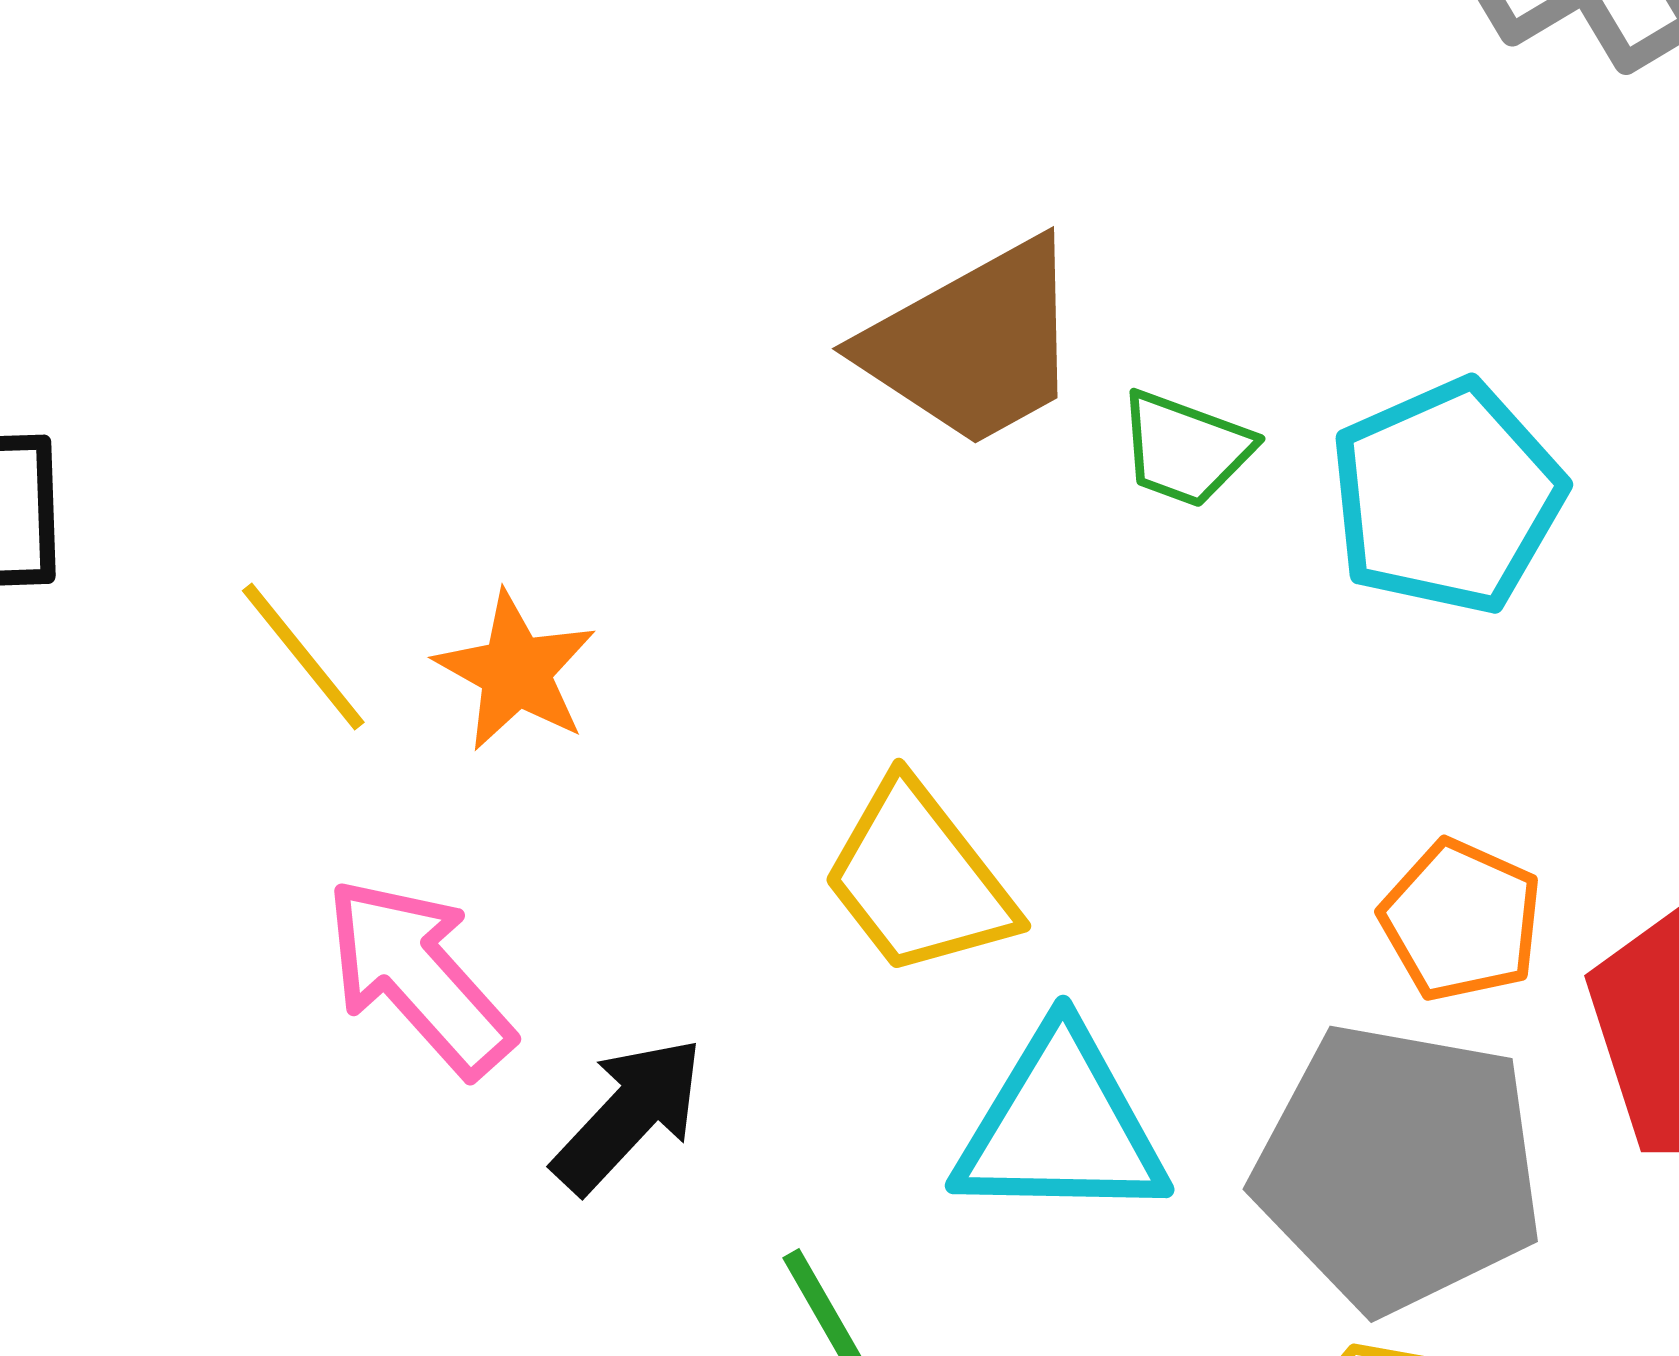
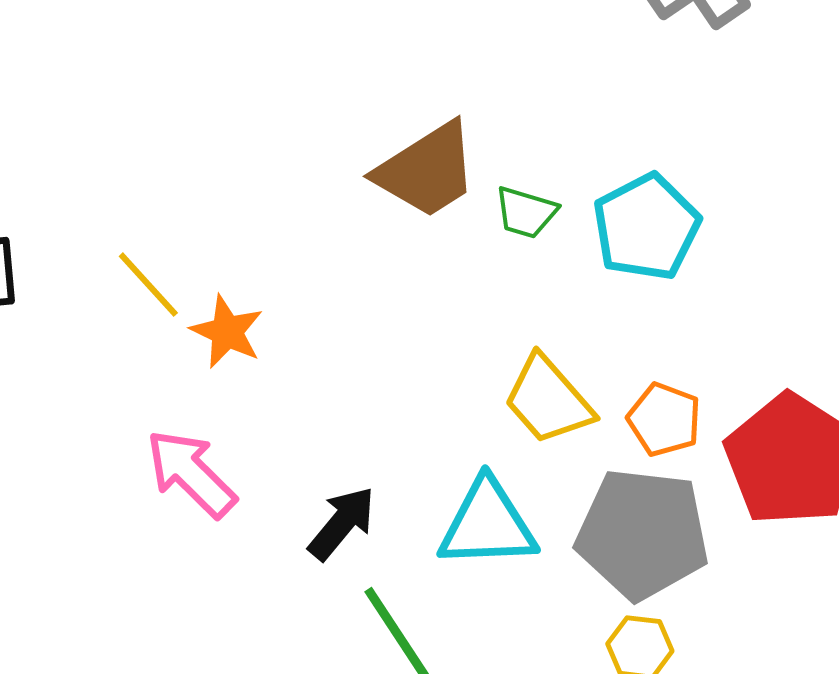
yellow line: (303, 656) -> (148, 285), moved
yellow trapezoid: (919, 879) -> (548, 400), moved
black arrow: (629, 1115) -> (342, 523), moved

